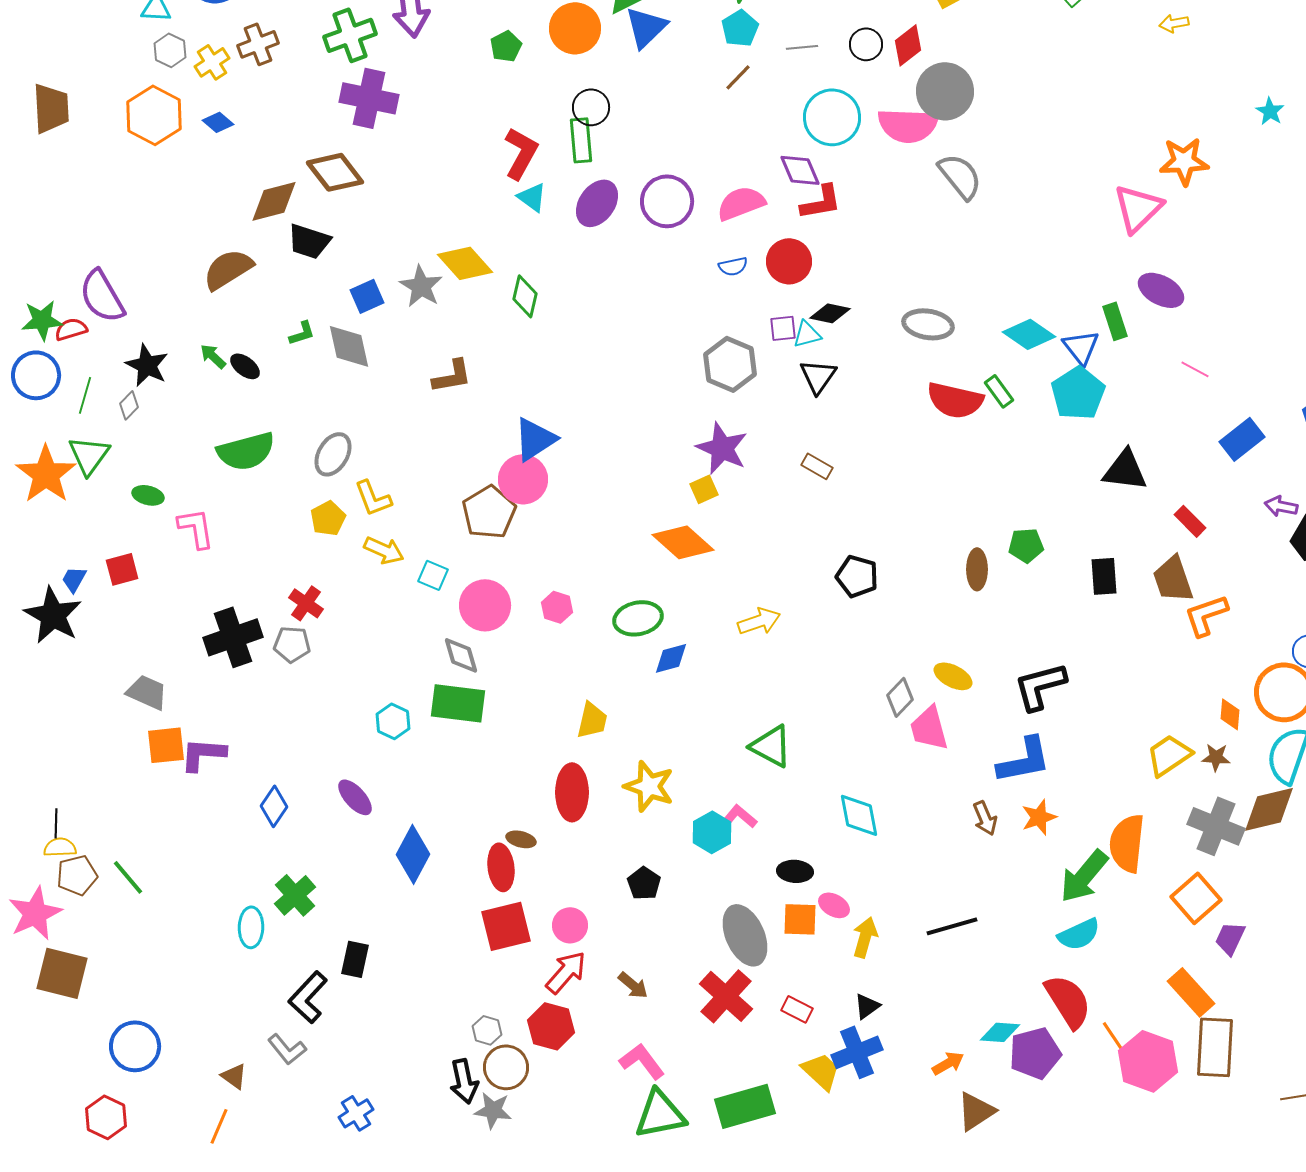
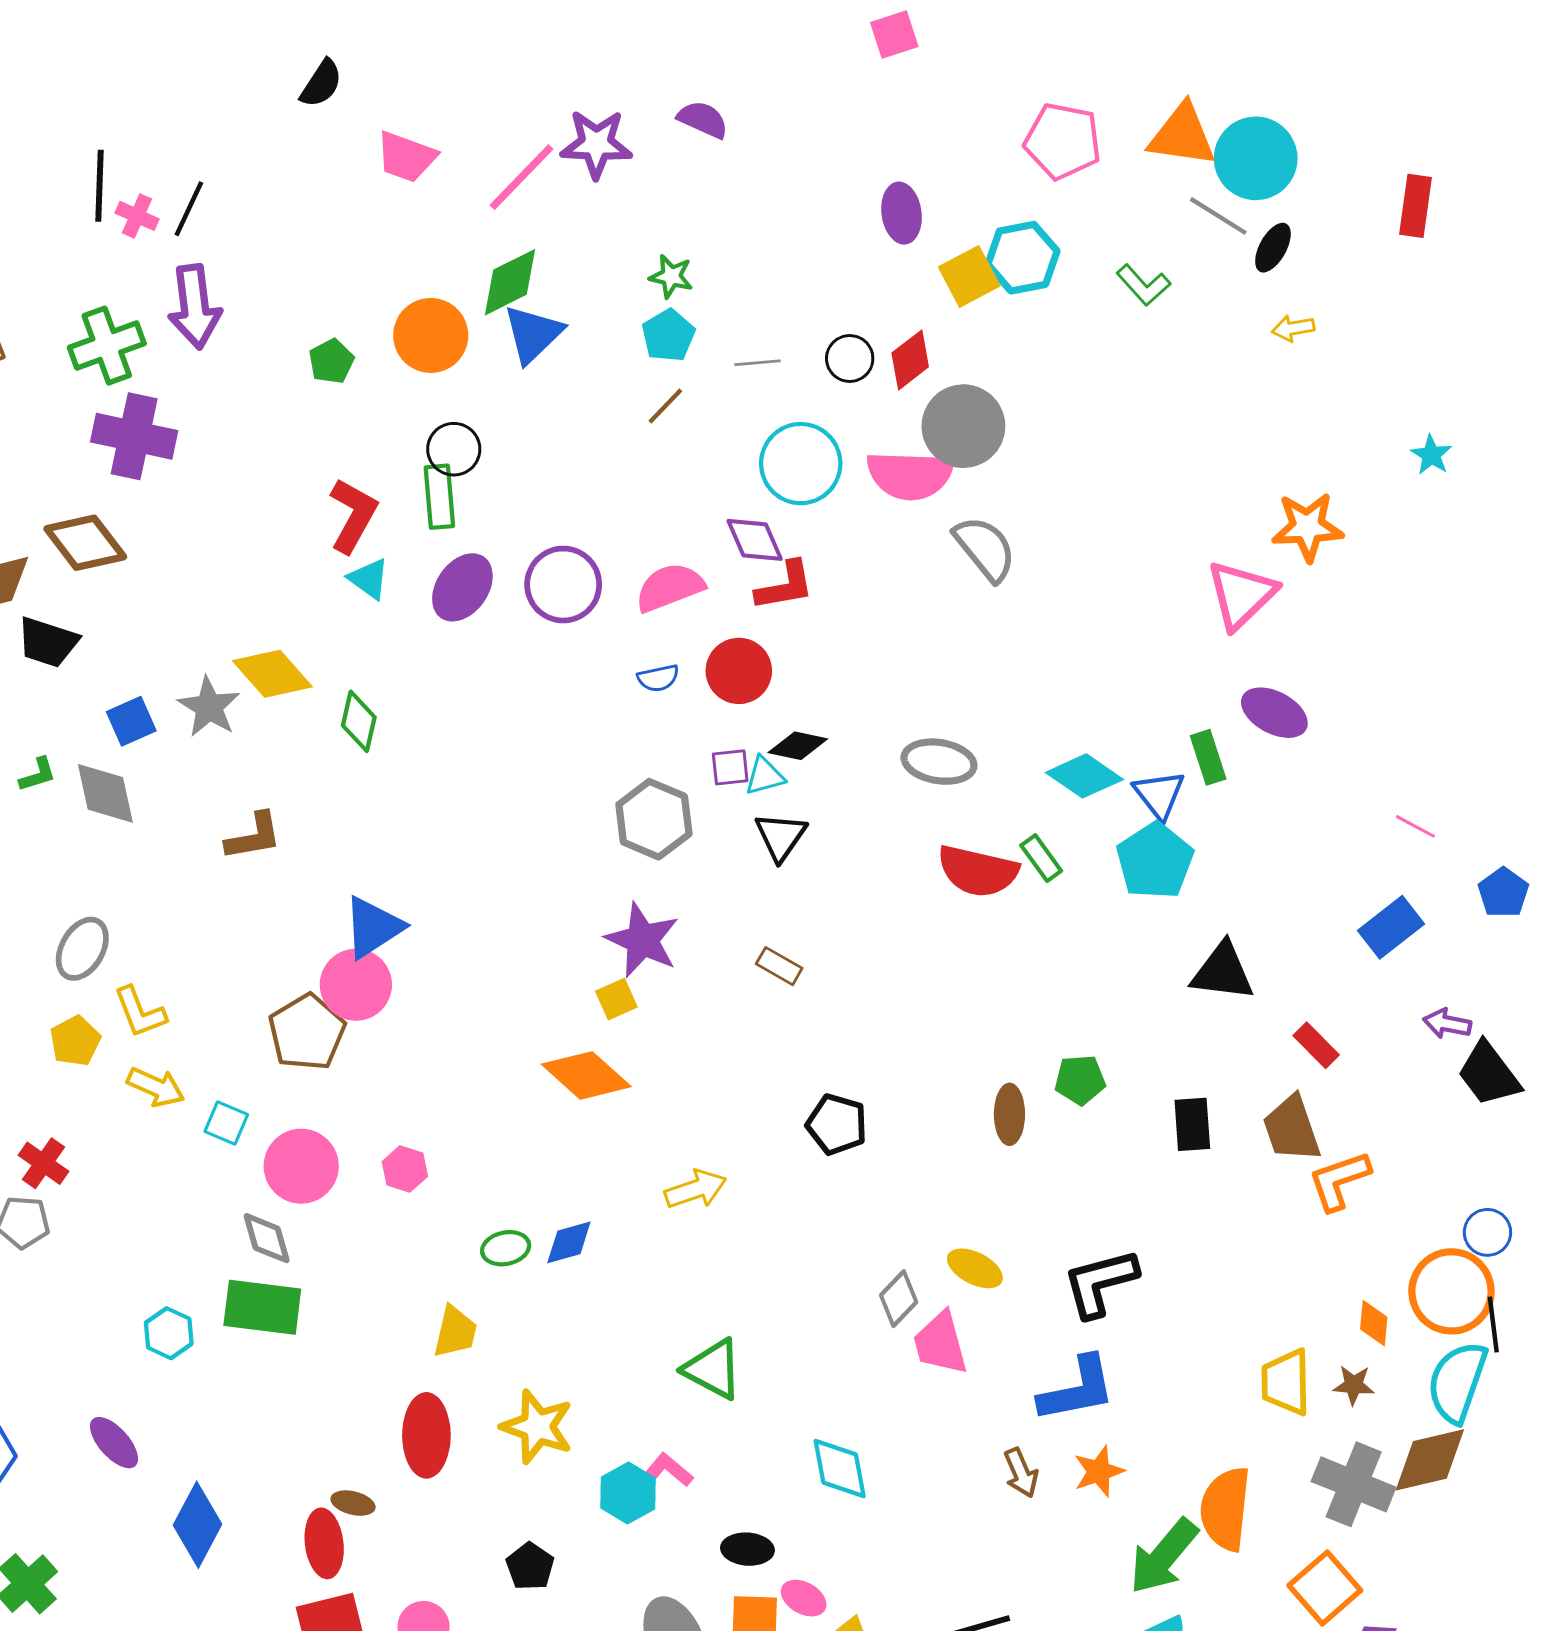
pink line: (1195, 369) -> (1415, 826), moved
green ellipse: (638, 618) -> (506, 1248), moved, size x0.7
yellow trapezoid: (1169, 755) -> (1286, 1382), turned -57

